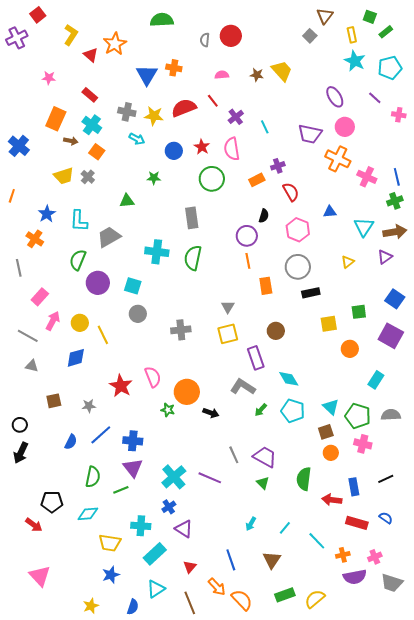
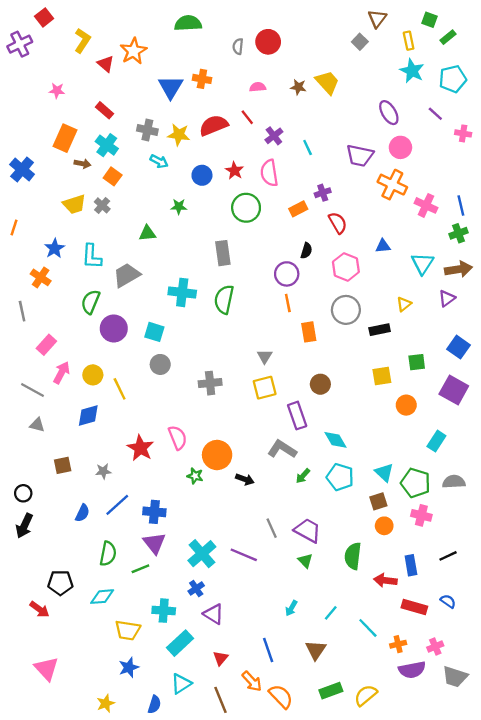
black rectangle: (311, 293) -> (380, 330), moved

